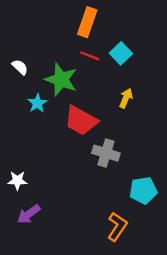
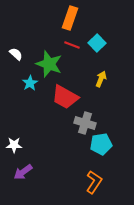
cyan pentagon: (143, 190) -> (101, 144), moved

